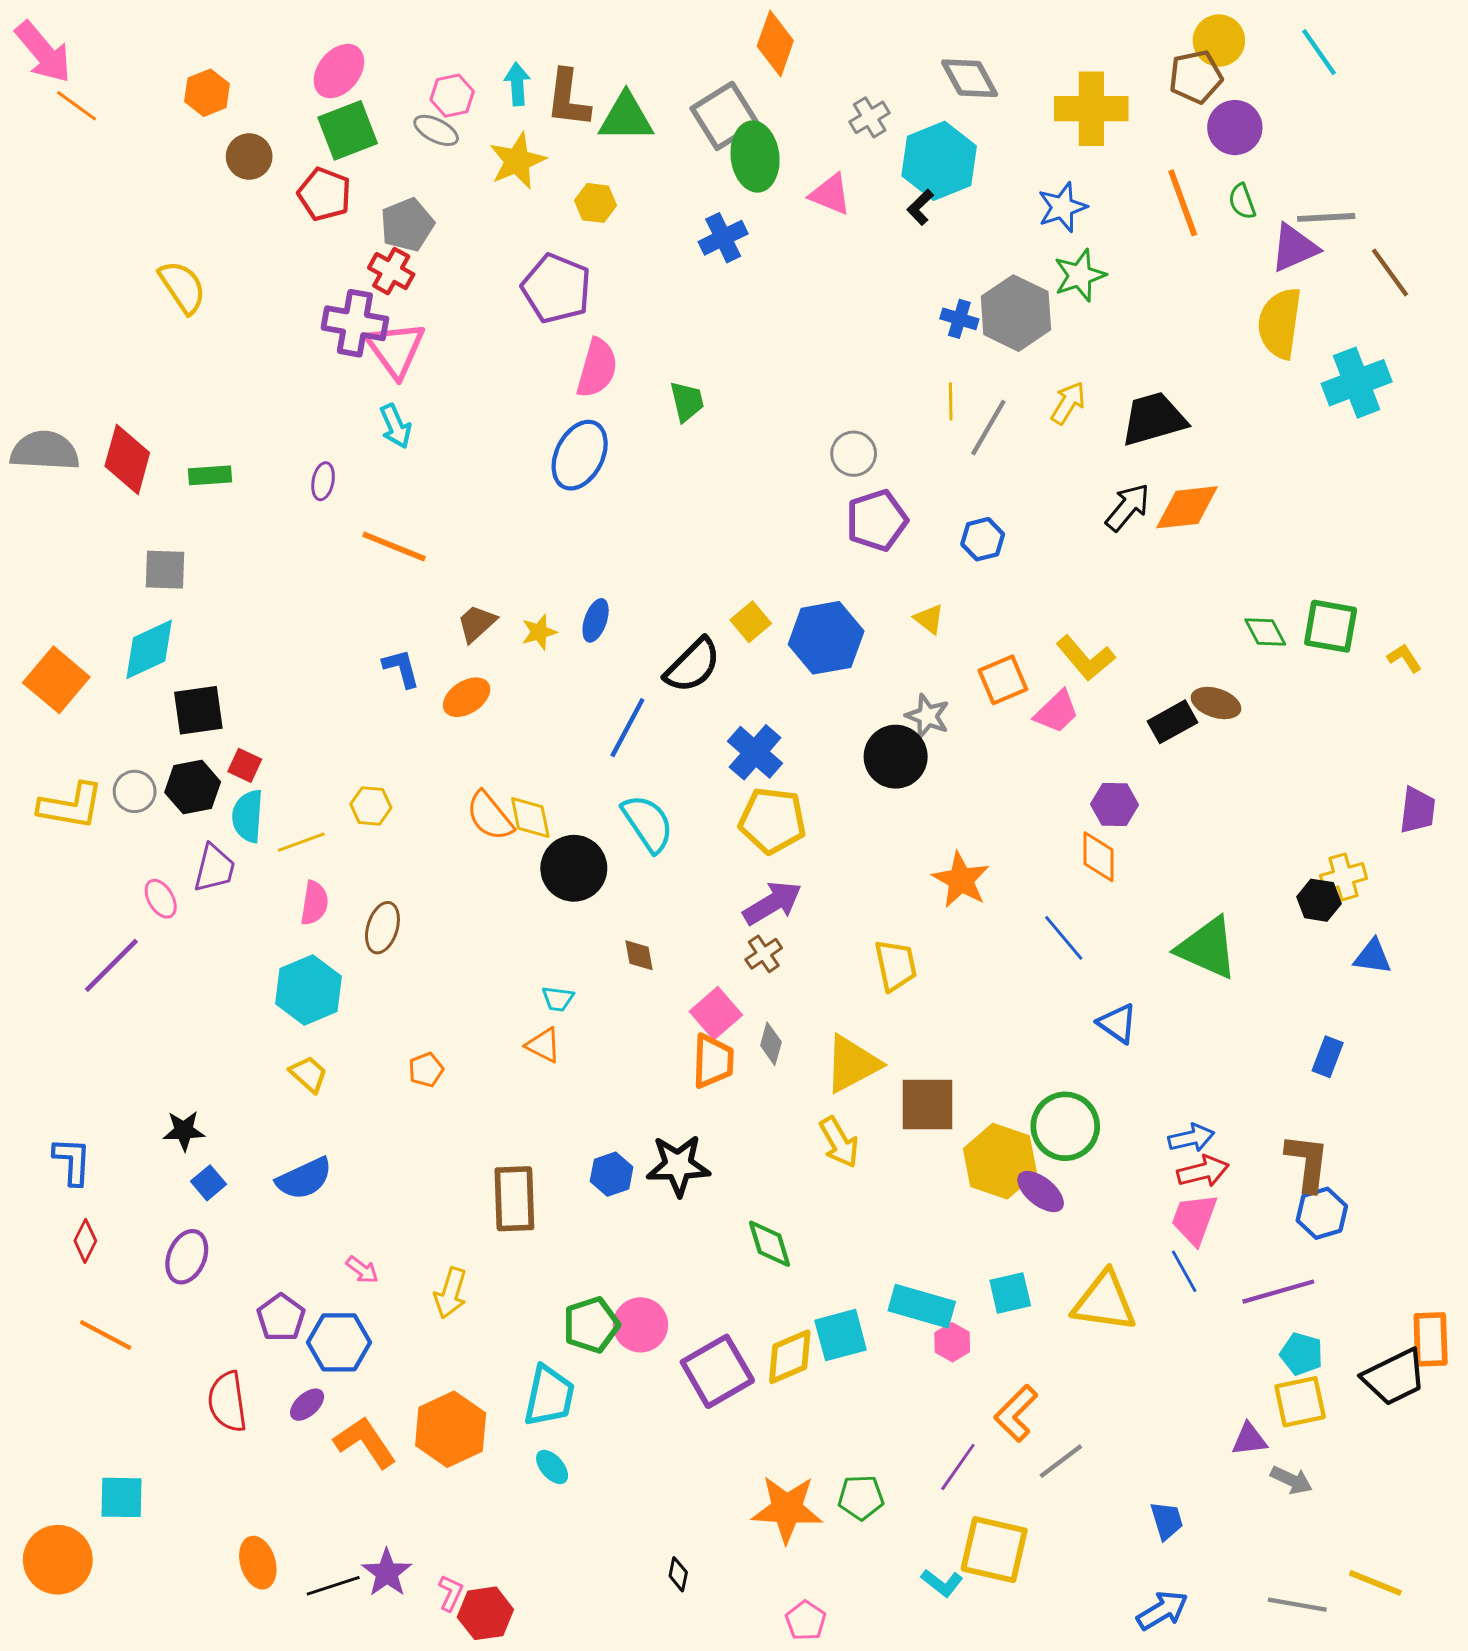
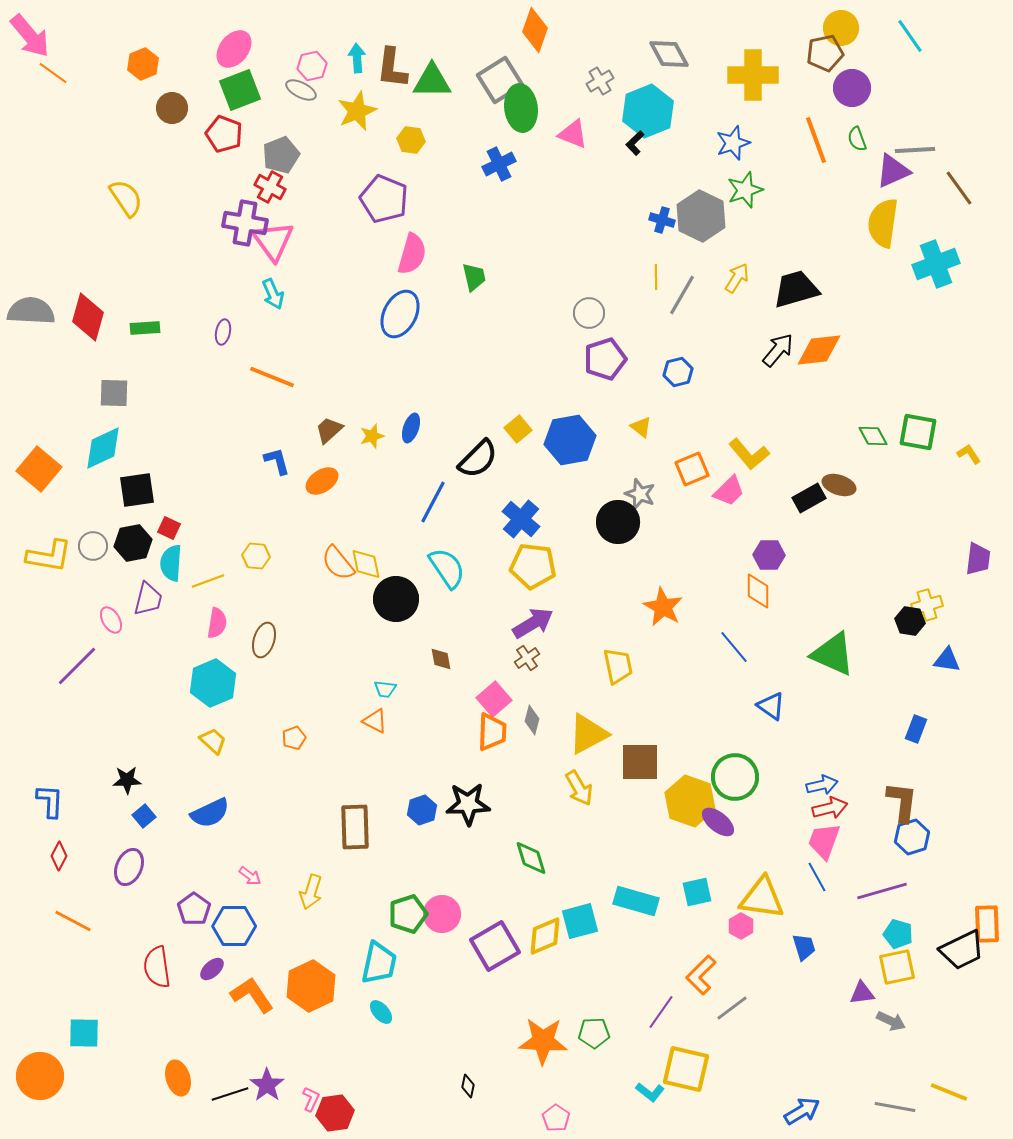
pink hexagon: (952, 1342) -> (741, 926), moved
blue trapezoid: (1167, 1521) -> (804, 947), moved

